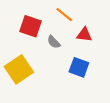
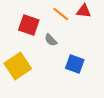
red triangle: (84, 35) -> (84, 11), moved

